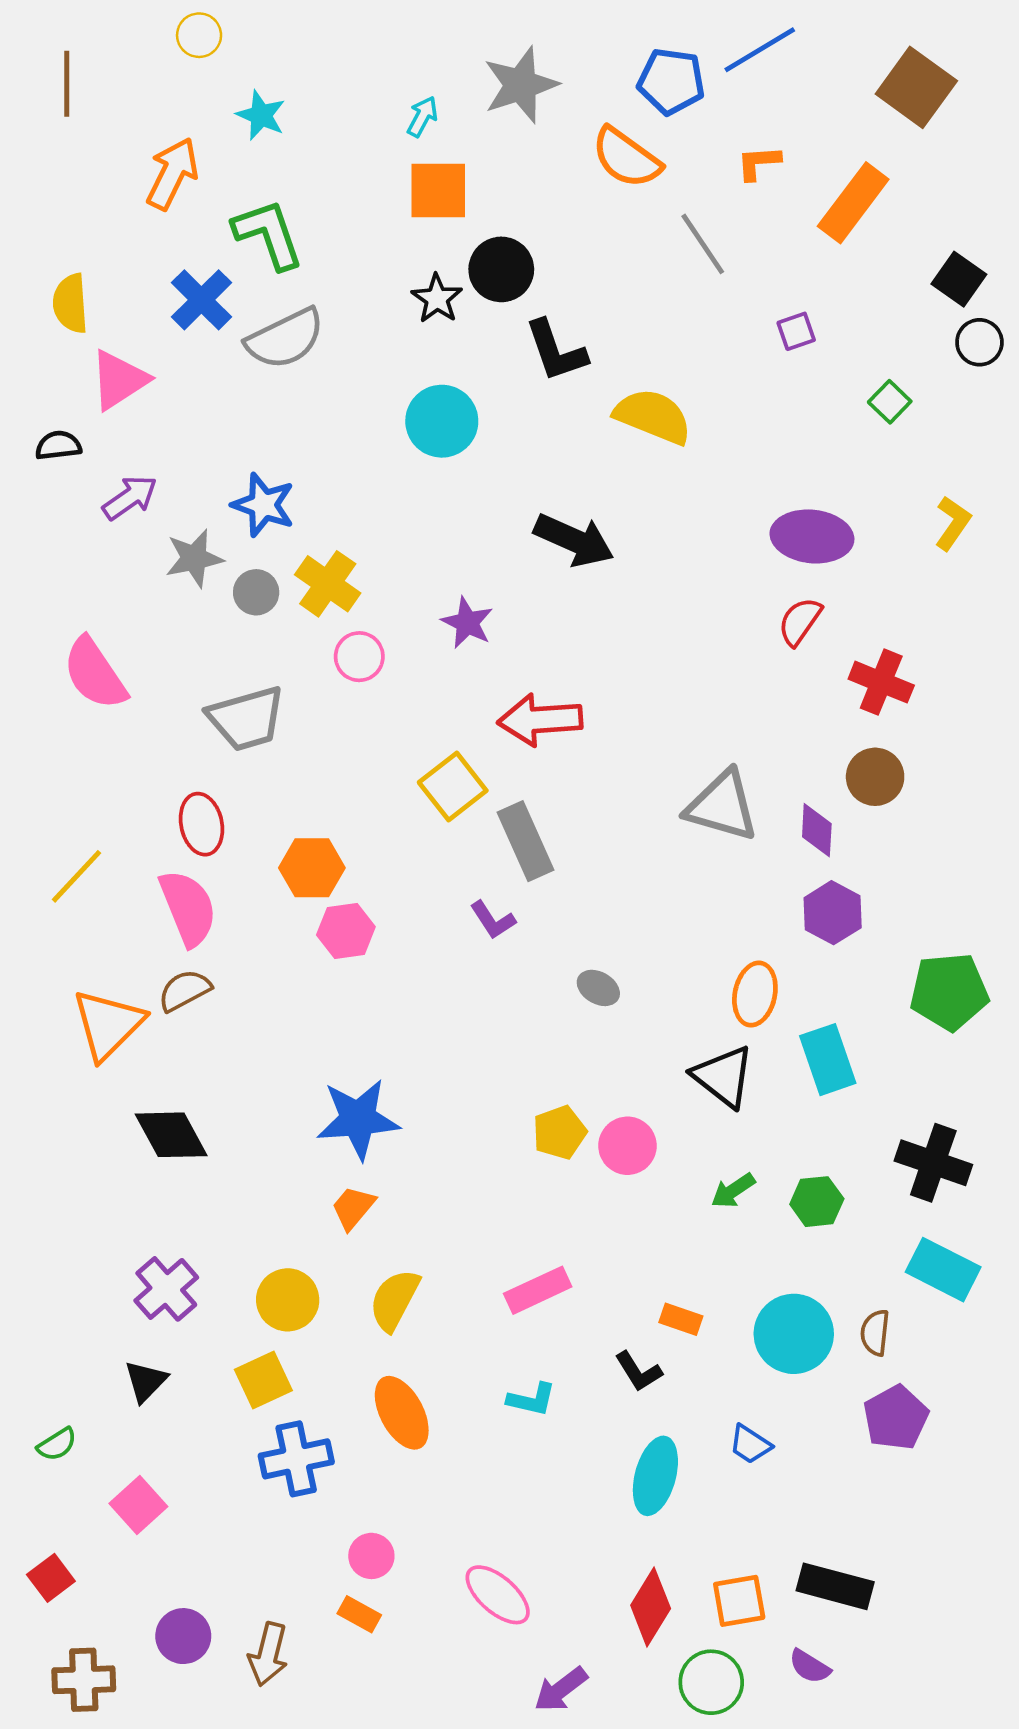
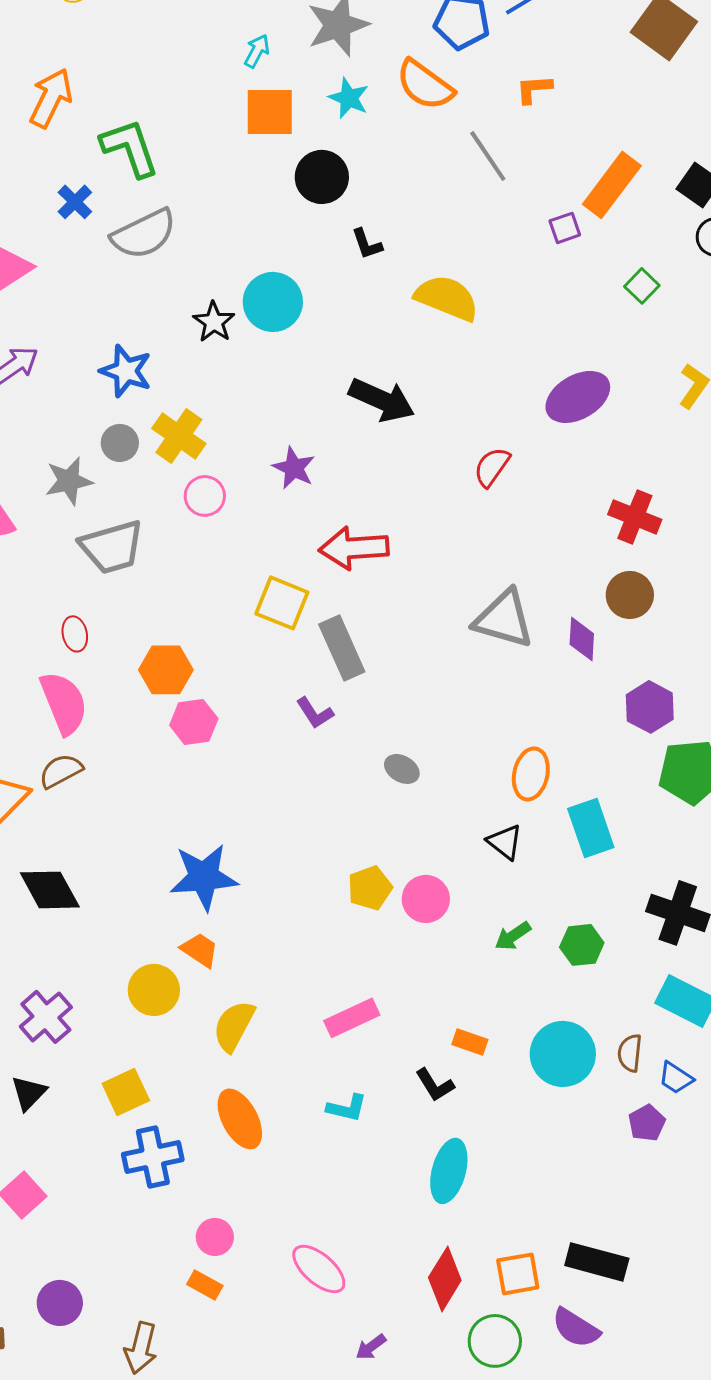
cyan star: (261, 115) -> (349, 98), moved
orange rectangle: (853, 203) -> (612, 185), moved
black star: (437, 299) -> (214, 322), moved
blue cross: (201, 300) -> (75, 202), size x0.7
black L-shape: (556, 351) -> (367, 244), size x0.6
purple ellipse: (812, 536) -> (578, 397), turned -36
gray star: (194, 558) -> (69, 481), moved
red semicircle: (800, 621) -> (492, 467), moved
yellow square: (453, 786) -> (282, 603), turned -30
red ellipse: (201, 824) -> (75, 634), size x0.7
purple hexagon: (833, 913) -> (650, 707), moved
black triangle: (723, 1077) -> (505, 842), size x0.7
orange trapezoid: (353, 1208) -> (200, 950), turned 84
yellow circle: (288, 1300) -> (154, 990), moved
purple pentagon: (896, 1418) -> (647, 1123), size x0.7
blue trapezoid: (750, 1444) -> (676, 1078), moved
brown arrow: (268, 1654) -> (141, 1348), moved
purple semicircle: (810, 1666) -> (576, 1328), size x1.4
purple arrow: (561, 1689) -> (371, 1347), size x0.7

